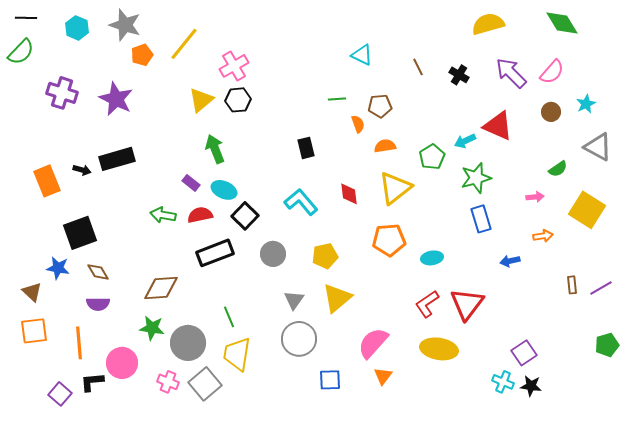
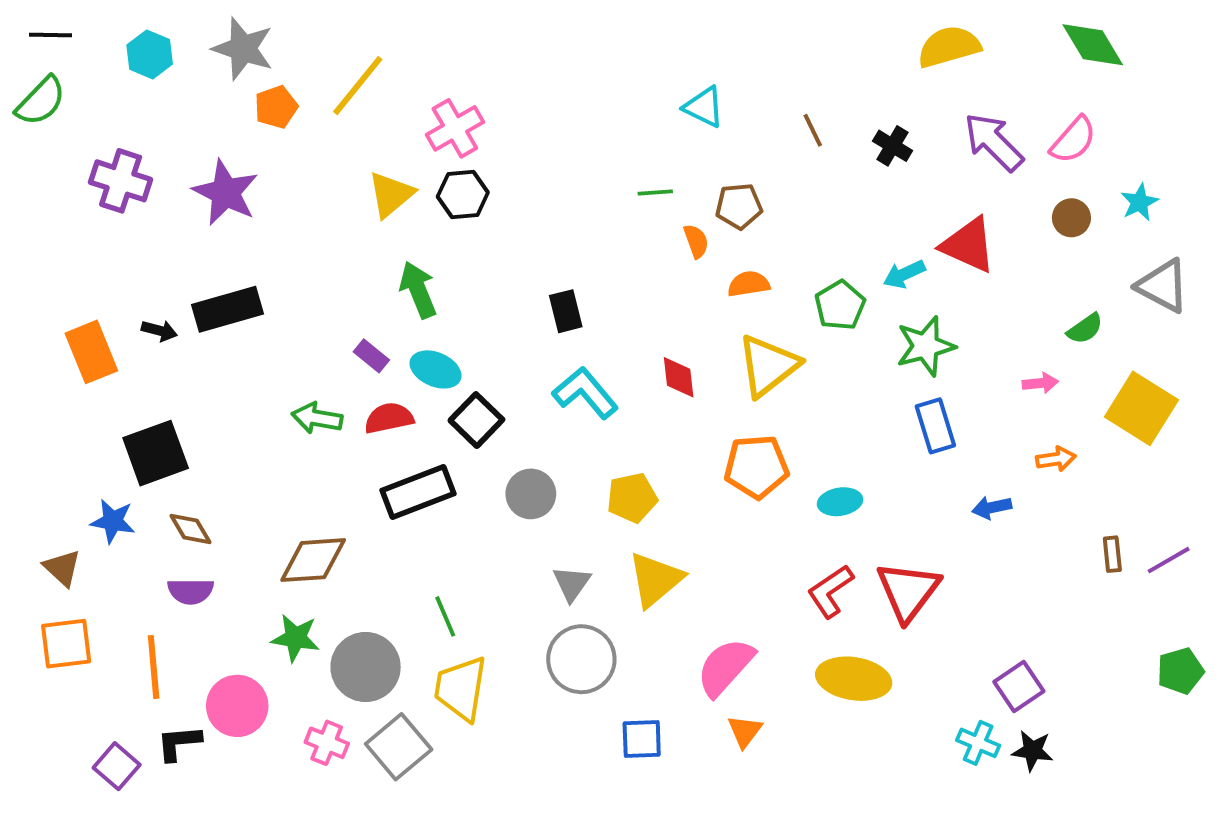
black rectangle: (306, 148) -> (566, 311), moved

